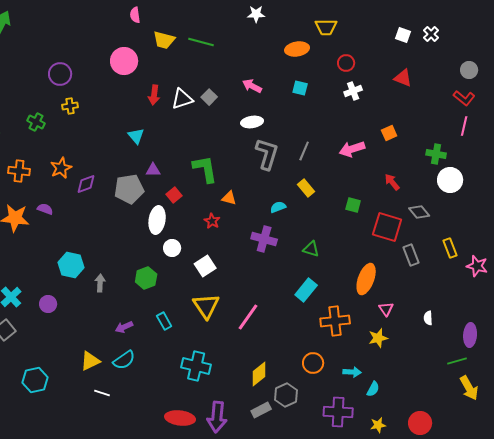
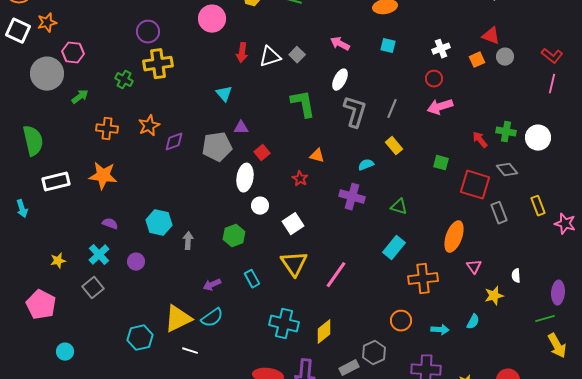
red circle: (346, 63) -> (434, 79), moved
gray circle: (469, 70) -> (505, 57), moved
yellow cross: (70, 106) -> (158, 64), size x1.8
white ellipse: (252, 122) -> (340, 80), turned -55
orange square: (389, 133) -> (477, 60), moved
green cross: (436, 154) -> (506, 132), moved
green L-shape: (205, 169) -> (303, 104), moved
purple semicircle: (45, 209) -> (110, 224), moved
yellow star: (378, 338) -> (494, 296), moved
yellow triangle: (90, 361) -> (178, 319), size x1.4
yellow diamond: (259, 374) -> (324, 332), moved
cyan hexagon: (35, 380) -> (140, 338), moved
cyan semicircle: (373, 389) -> (473, 322), moved

